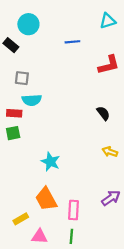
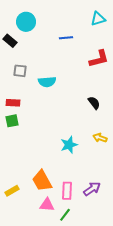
cyan semicircle: (32, 100) -> (47, 82), moved
cyan star: (50, 162) -> (69, 145), moved, turned 30
purple arrow: (111, 198) -> (92, 189), moved
yellow rectangle: (21, 219) -> (12, 191), moved
pink triangle: (39, 236) -> (47, 205), moved
green line: (71, 236) -> (65, 215), turned 32

